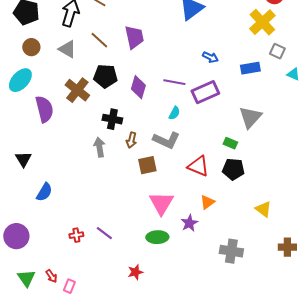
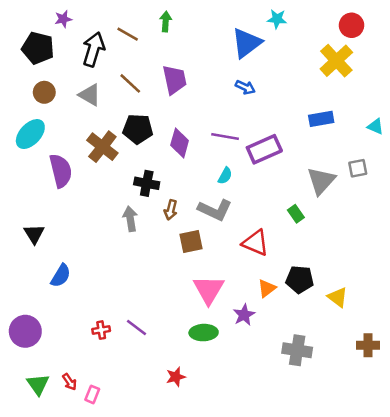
gray square: (277, 51) -> (358, 168), moved, turned -35
blue arrow: (210, 57) -> (245, 87), moved
green rectangle: (230, 143) -> (296, 214), turned 32
black pentagon: (233, 169) -> (300, 279), moved

